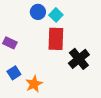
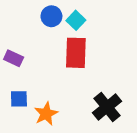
black cross: (79, 59) -> (107, 107), moved
blue square: (14, 73) -> (19, 99), turned 32

